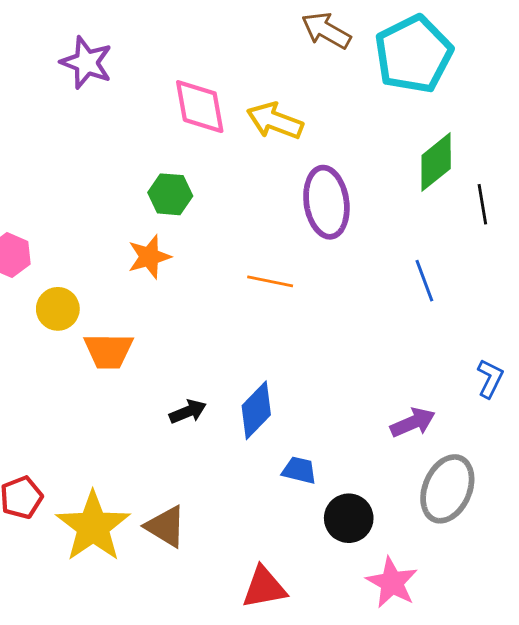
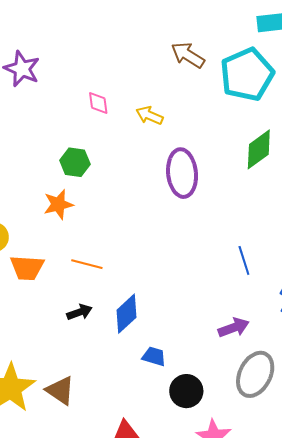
pink diamond: (200, 107) -> (98, 103), size x0.6
yellow arrow: (275, 121) -> (149, 115), size x0.7
orange line: (270, 281) -> (87, 264), moved
blue line: (424, 281) -> (244, 260), moved

